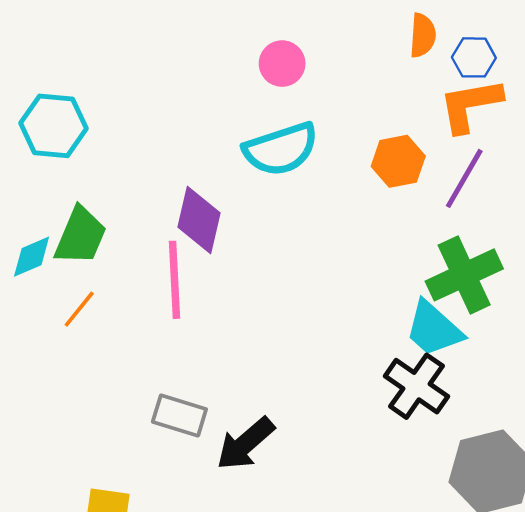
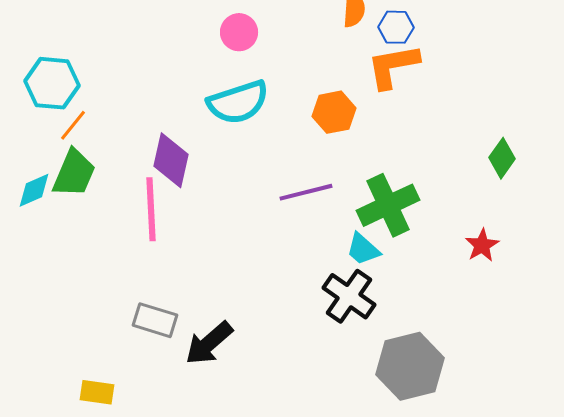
purple line: (464, 178) -> (306, 192), moved, turned 46
orange line: (79, 309) -> (73, 125), moved
cyan trapezoid: (434, 329) -> (363, 249), size x0.7

